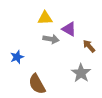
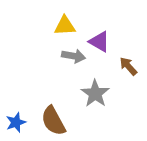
blue star: (17, 57) -> (16, 122), moved
gray star: (81, 73) -> (95, 94), moved

